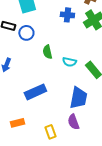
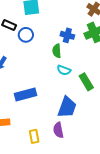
blue cross: (67, 15) -> (67, 35), moved
green semicircle: (47, 52) -> (57, 51), moved

